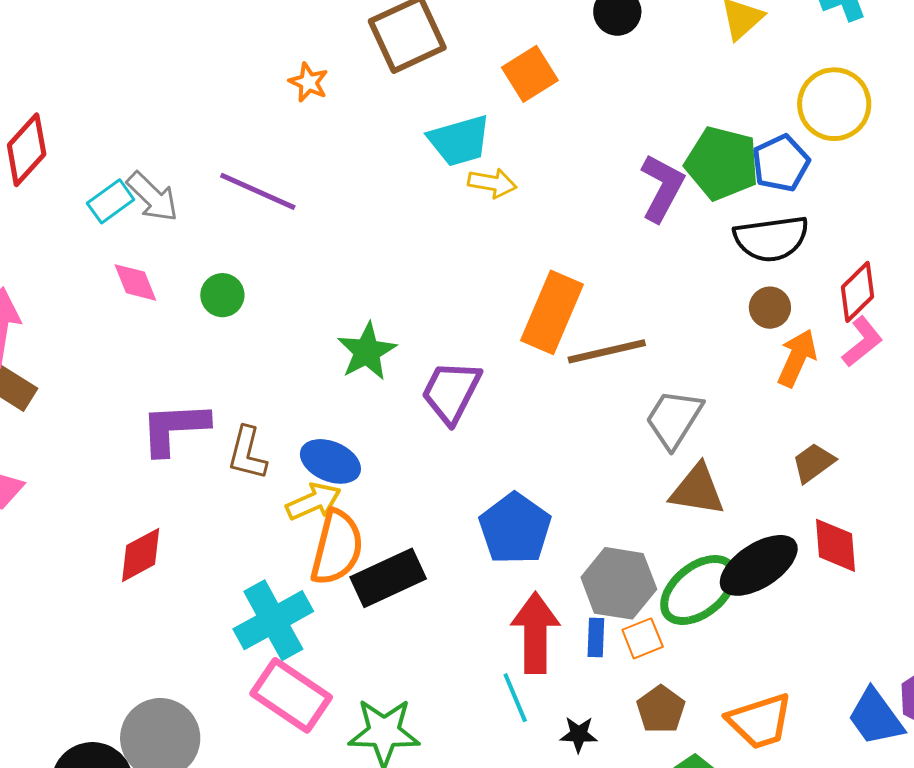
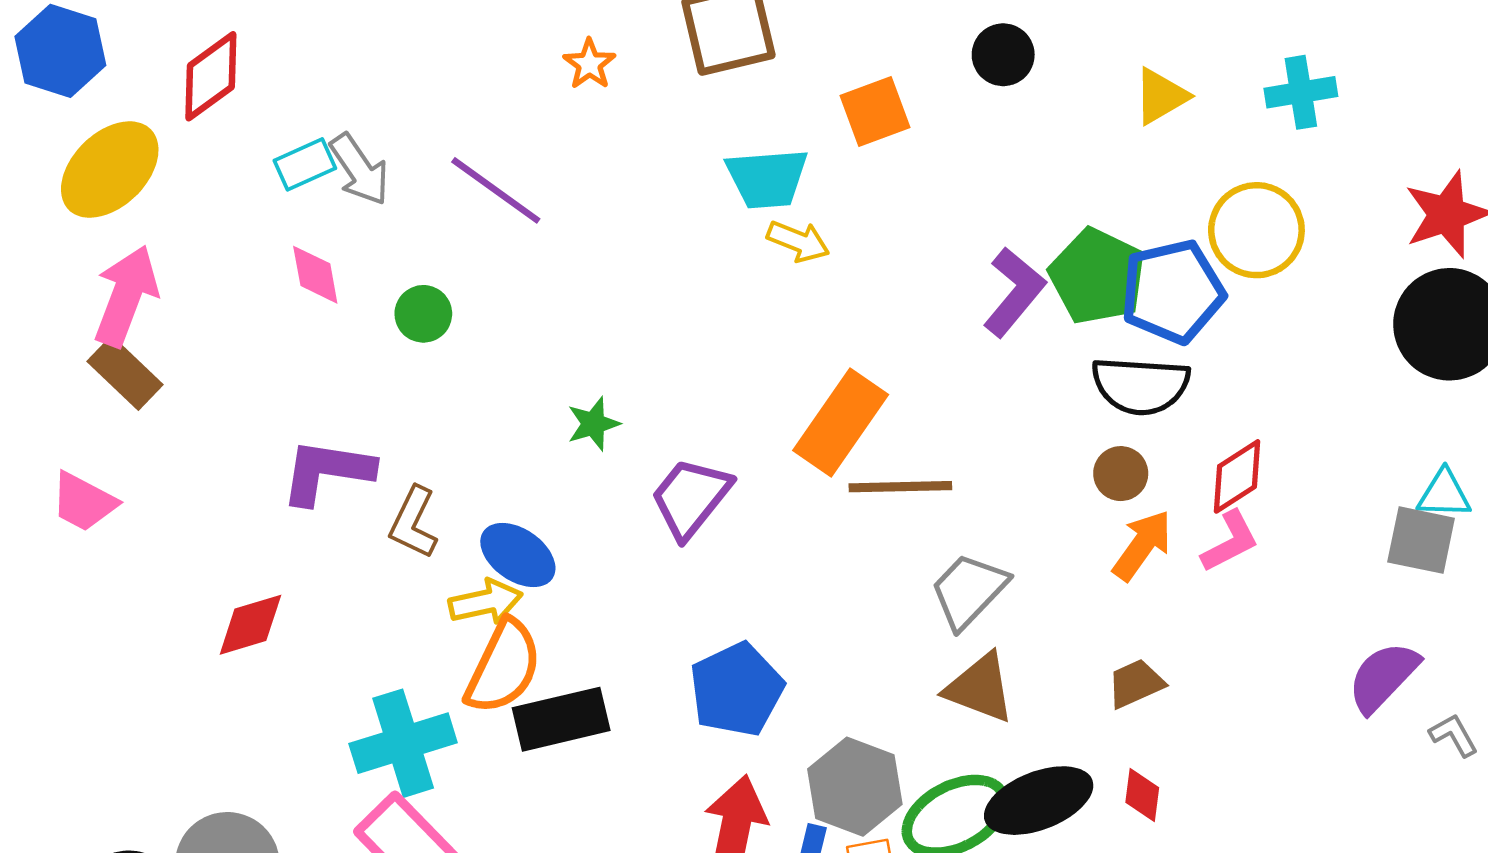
blue pentagon: (781, 163) -> (1172, 292), size x1.4
green star: (367, 351) -> (593, 424), size x0.7
red diamond: (835, 545) -> (1142, 795), size x0.7

